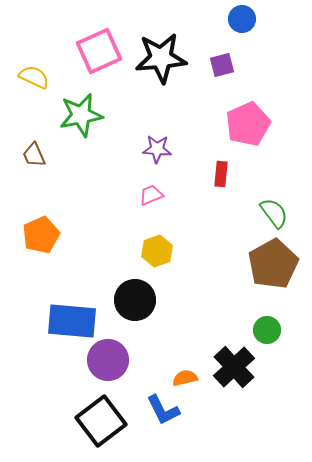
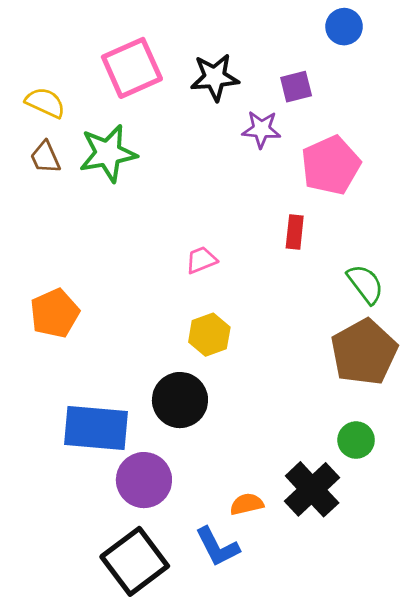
blue circle: (242, 19) -> (344, 27), moved
black star: (161, 58) -> (215, 77), size x0.7
purple star: (157, 149) -> (261, 129), moved
brown trapezoid: (34, 155) -> (45, 157), moved

